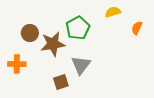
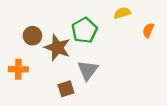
brown star: (53, 44) -> (57, 48), turned 30

